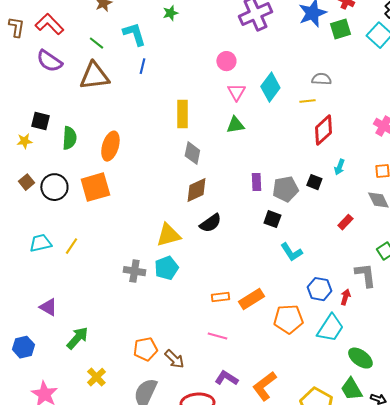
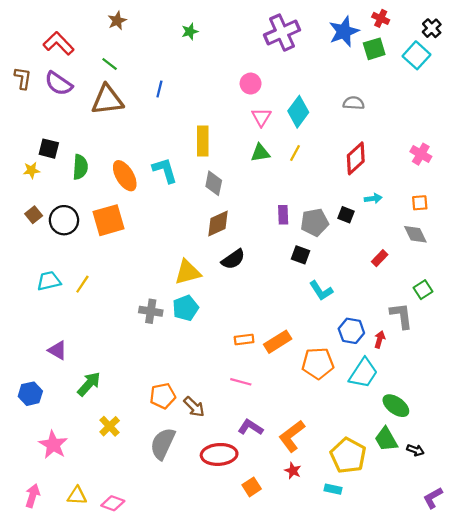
brown L-shape: (16, 27) -> (23, 78), moved
cyan L-shape: (134, 34) -> (165, 170), moved
yellow line: (307, 101) -> (295, 153), moved, turned -56
orange ellipse: (110, 146) -> (125, 176), turned -48
cyan arrow: (339, 167) -> (373, 198), turned -119

